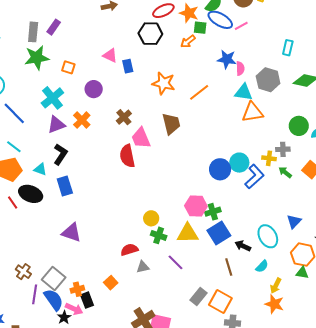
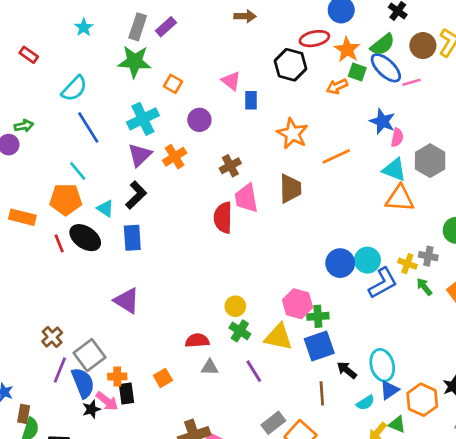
purple triangle: (56, 125) -> (140, 155), turned -36
blue triangle: (294, 221) -> (389, 390), moved
green triangle: (302, 273) -> (397, 424), moved

